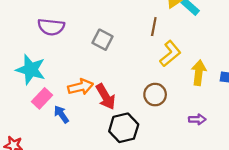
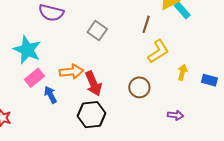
yellow arrow: (199, 73) -> (182, 72), size x0.7
black hexagon: (124, 128) -> (92, 115), moved

